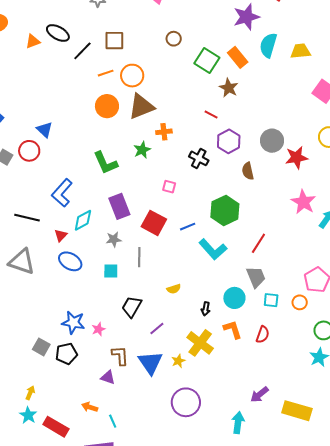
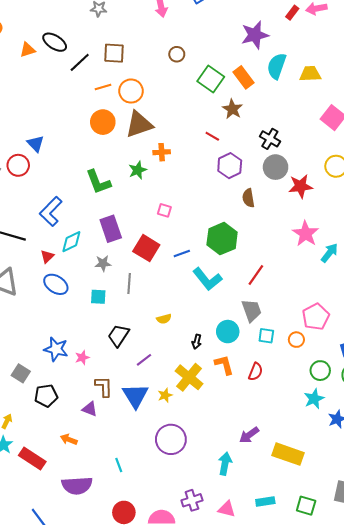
black cross: (199, 158) -> (270, 139), moved
black pentagon: (66, 354) -> (46, 396), moved
cyan line: (113, 421) -> (119, 465), moved

